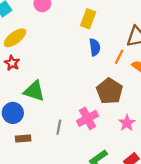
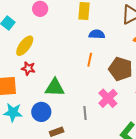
blue semicircle: (95, 47) -> (97, 34), turned -63
orange line: (119, 57) -> (90, 60), moved

